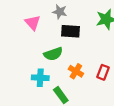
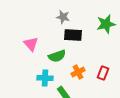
pink triangle: (33, 23) -> (31, 44), moved
orange cross: (76, 71) -> (78, 72), turned 32

